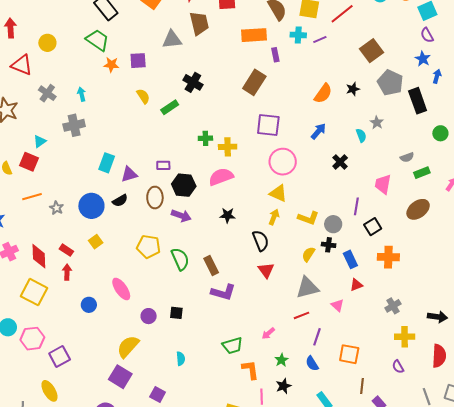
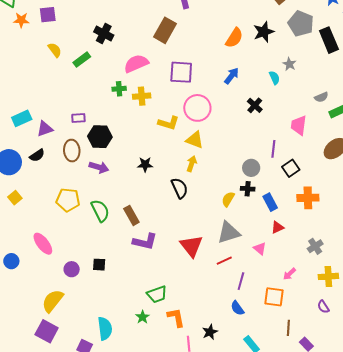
black star: (353, 89) -> (264, 32), size x1.5
cyan rectangle: (107, 163) -> (22, 118), turned 48
pink semicircle: (221, 177) -> (136, 64), moved
yellow L-shape: (308, 218) -> (169, 123), moved
red triangle: (266, 270) -> (191, 246), moved, size x1.4
pink arrow: (268, 333) -> (289, 274), moved
cyan semicircle: (181, 359) -> (105, 328), moved, size x1.6
green star: (281, 360) -> (143, 317), moved

